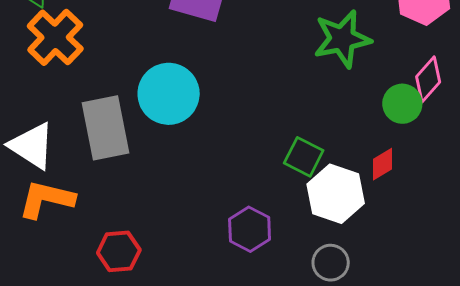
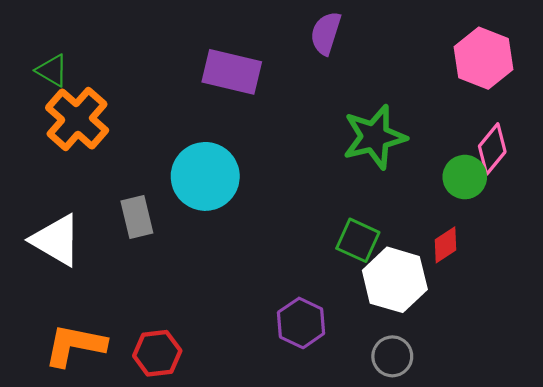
green star: (342, 39) -> (374, 137), moved
gray rectangle: (105, 128) -> (137, 217), size x0.6
orange L-shape: (46, 199) -> (75, 345), moved

